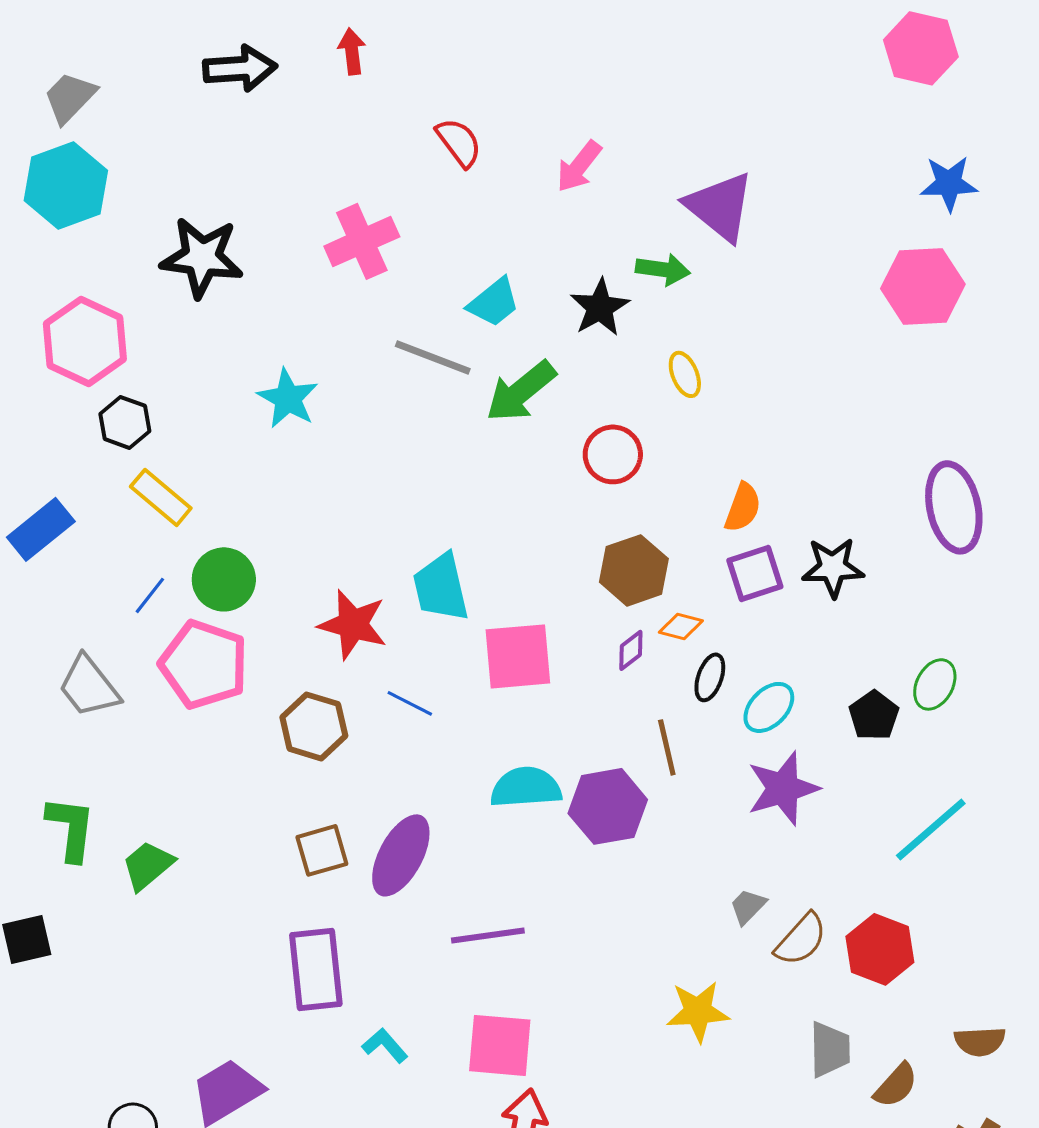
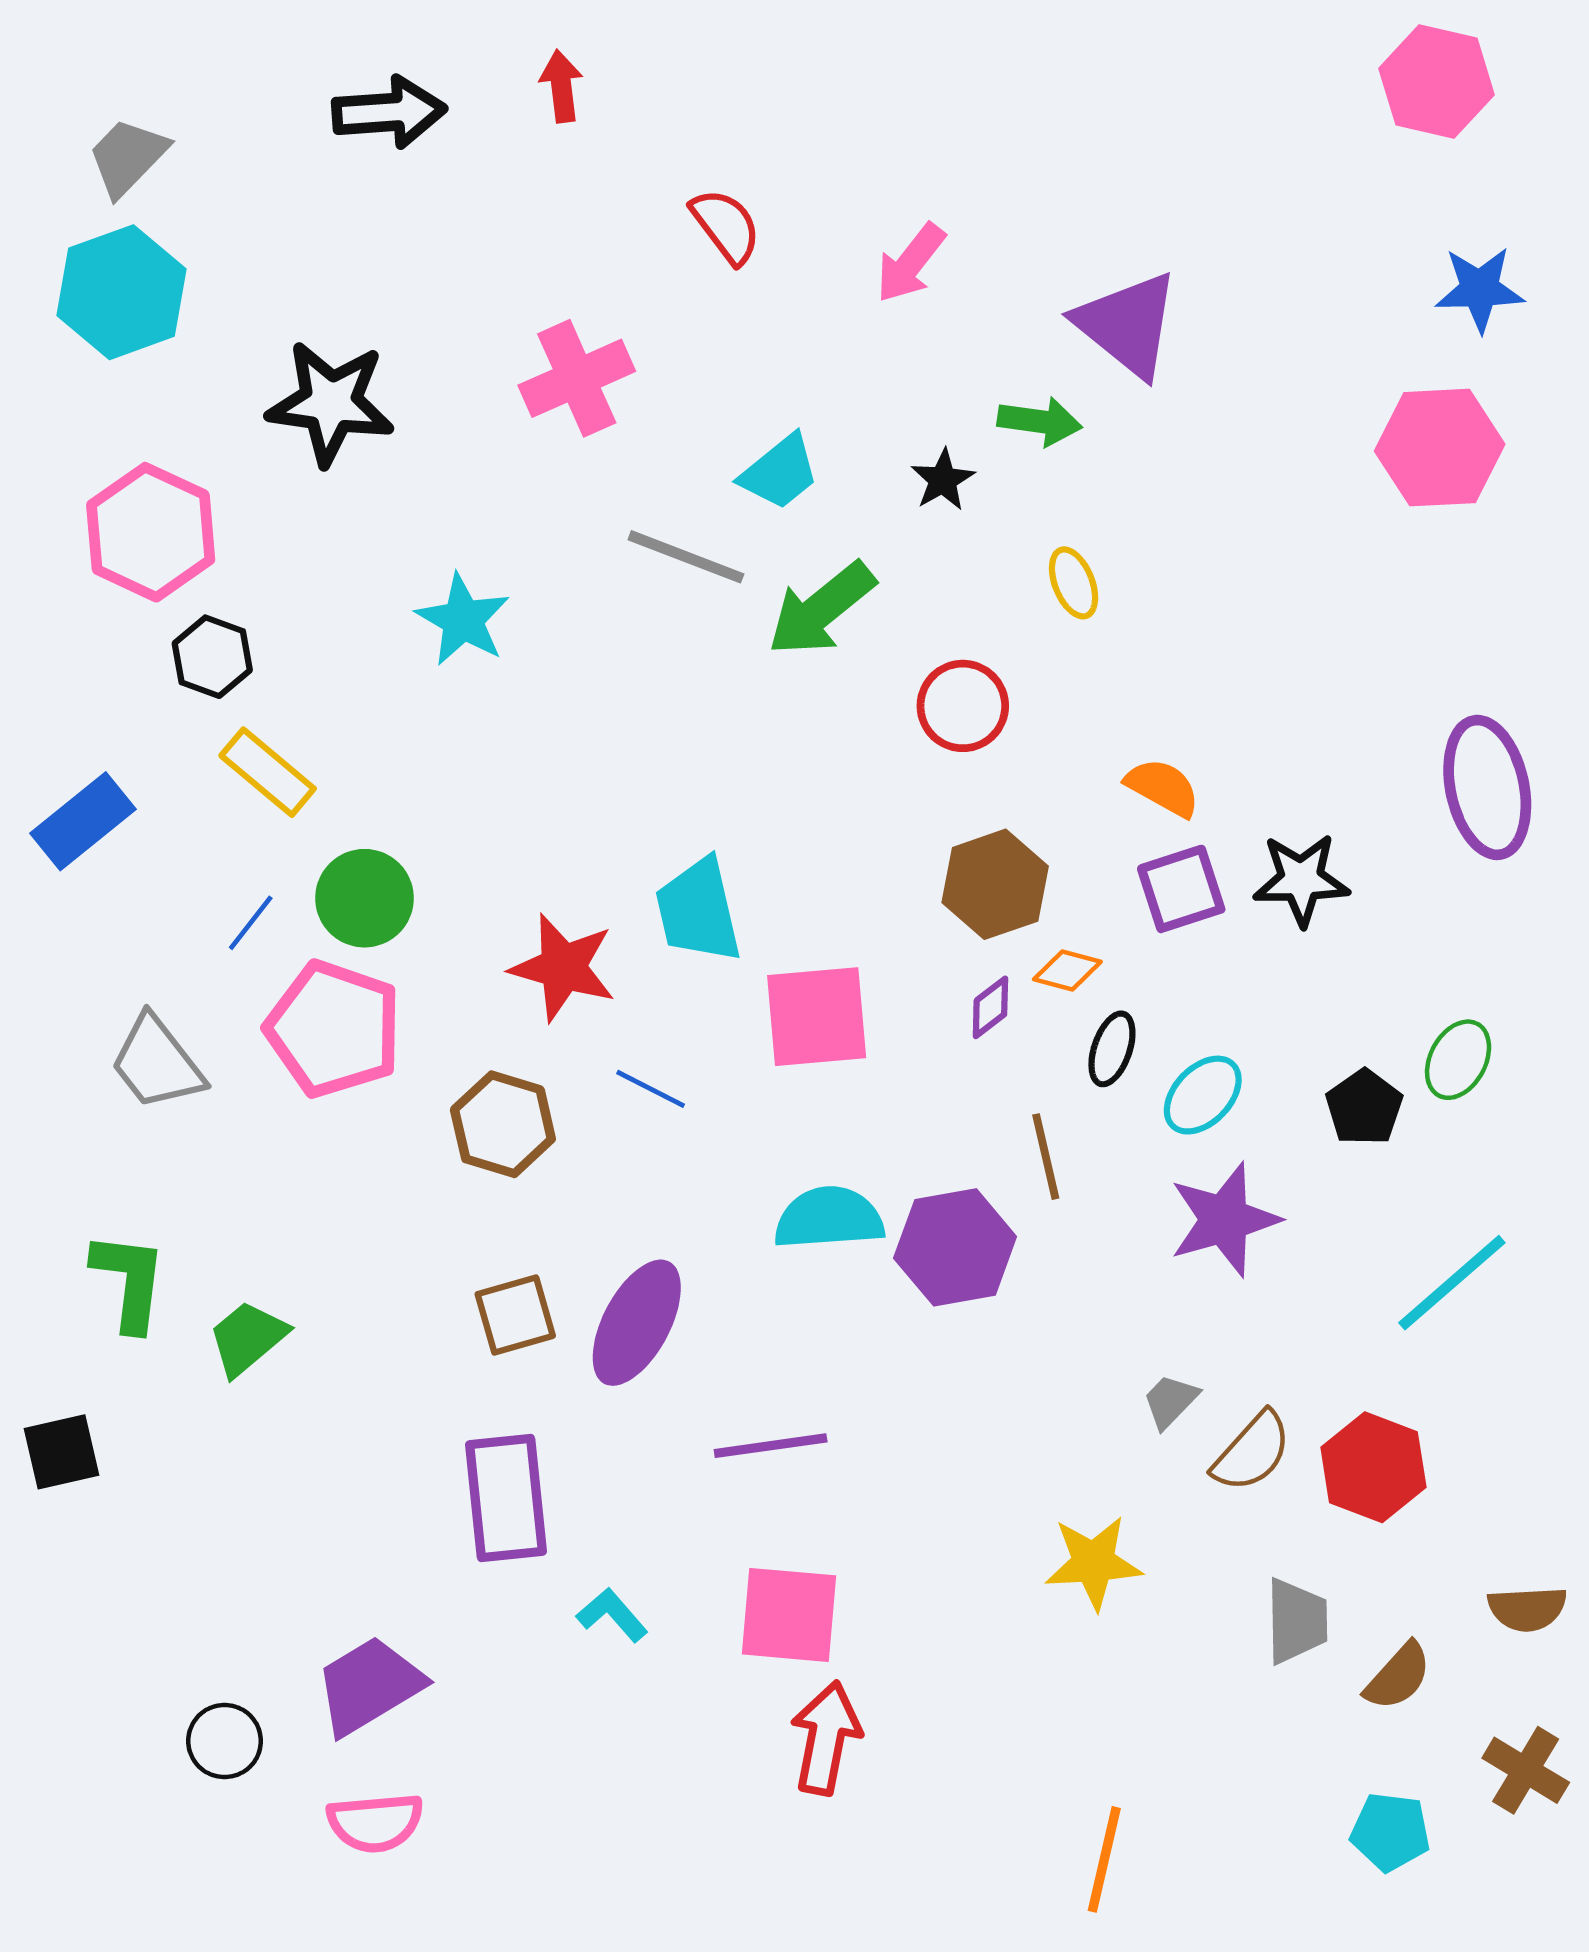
black star: (600, 307) -> (943, 480), size x0.7
orange semicircle: (743, 507) -> (1163, 787), turned -81

